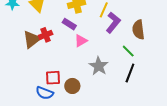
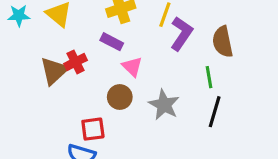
pink triangle: (81, 41) -> (132, 67), turned -40
green line: (128, 51) -> (209, 77), turned 40
brown circle: (72, 86) -> (120, 97), moved

